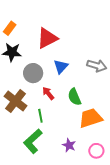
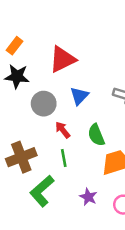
brown cross: (16, 101) -> (21, 157), moved, turned 30
green line: (40, 116) -> (64, 158), moved

